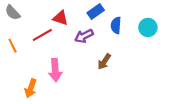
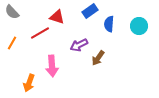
purple arrow: (84, 36) -> (79, 45), moved
orange line: (13, 46) -> (12, 43), turned 56

